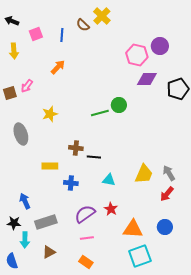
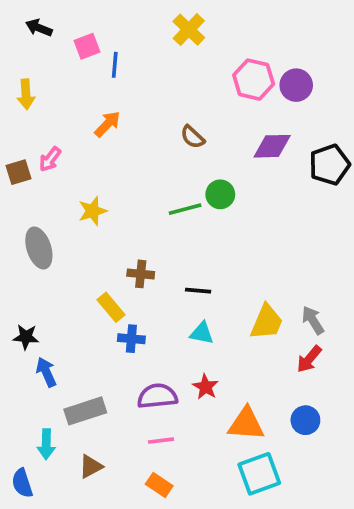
black arrow: (12, 21) -> (39, 28), moved
brown semicircle: (83, 25) -> (193, 137), moved
pink square: (36, 34) -> (87, 46), moved
pink hexagon: (137, 55) -> (254, 80), moved
black line: (94, 157) -> (198, 291), moved
yellow rectangle: (50, 166) -> (111, 307), moved, turned 49
purple semicircle: (85, 214) -> (157, 396), turned 30
black star: (14, 223) -> (26, 337), moved

